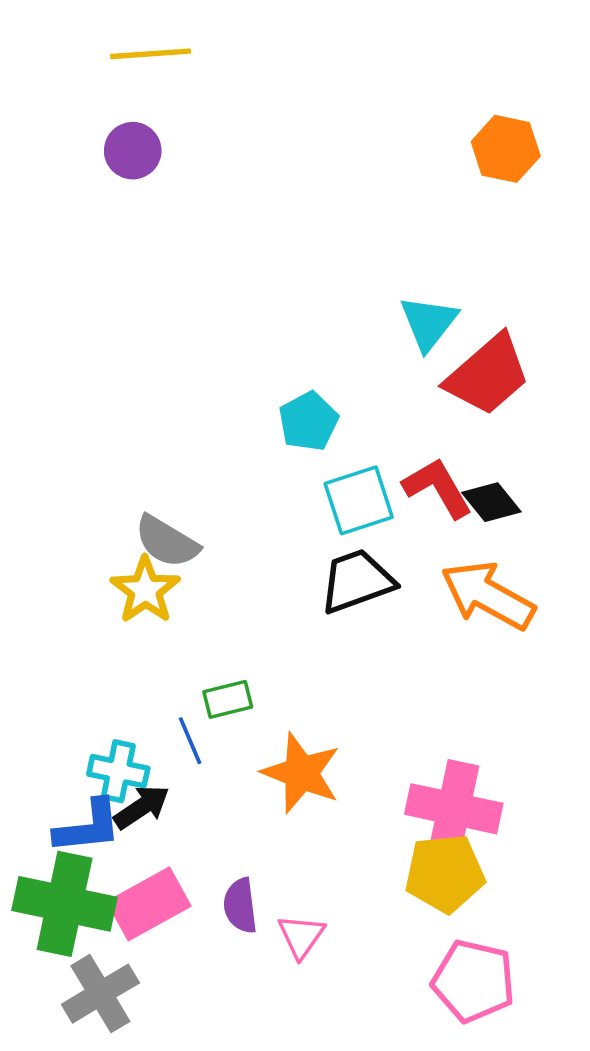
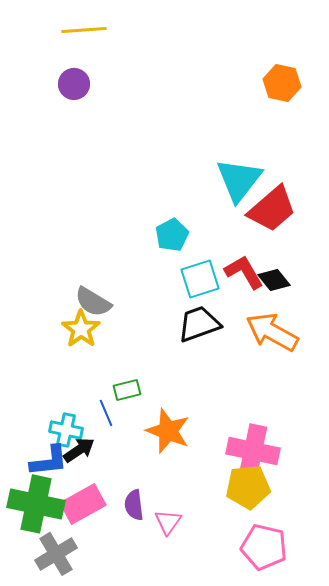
cyan triangle: (429, 323) -> (239, 180), size x1.4

